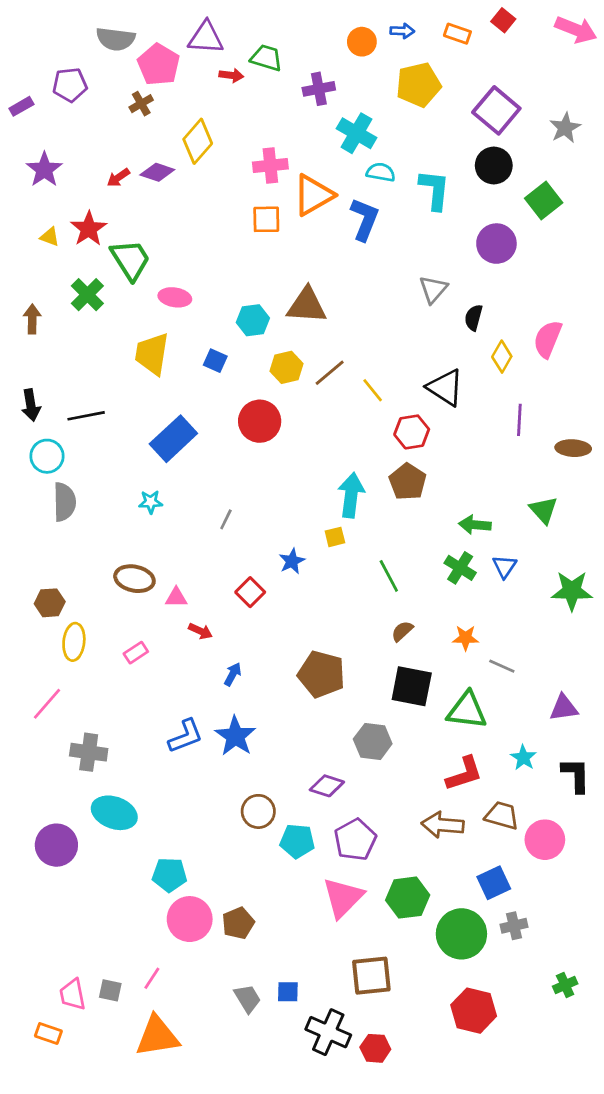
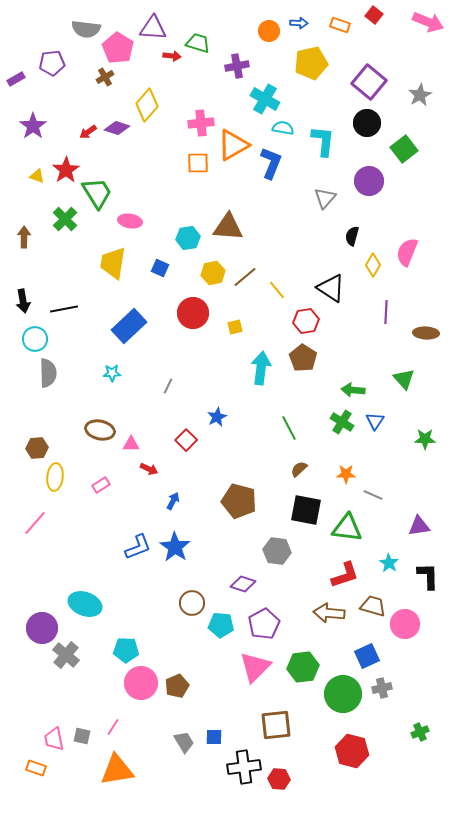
gray triangle: (433, 289) -> (325, 198), moved
yellow square: (335, 537) -> (235, 327), moved
green star: (572, 591) -> (425, 439), size x0.7
gray cross: (89, 752) -> (66, 655), moved, turned 32
black cross: (328, 1032) -> (244, 767), turned -32

